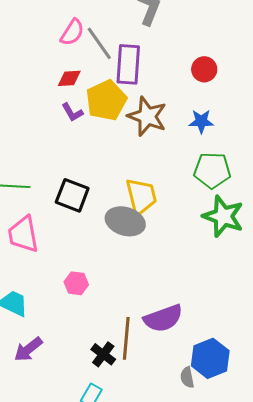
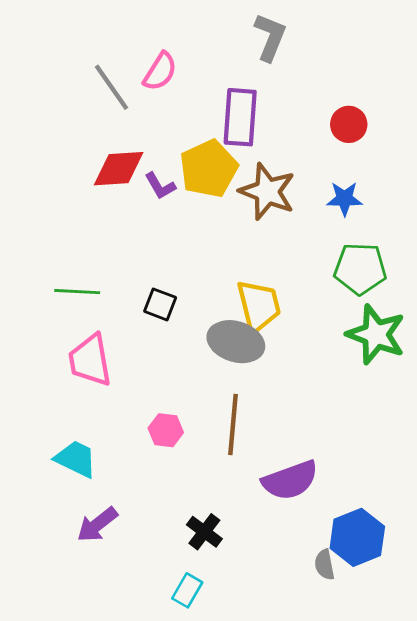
gray line: (99, 43) -> (111, 87), moved
red diamond: (69, 78) -> (119, 169), moved, size x1.5
black square: (72, 195) -> (160, 304), size x0.7
brown line: (126, 338) -> (233, 425), moved

